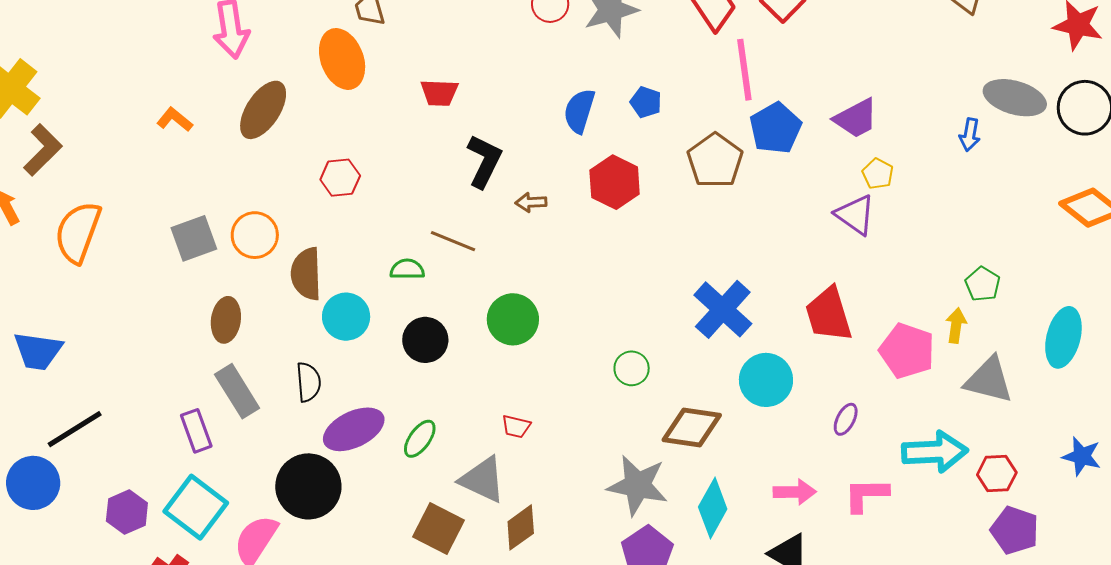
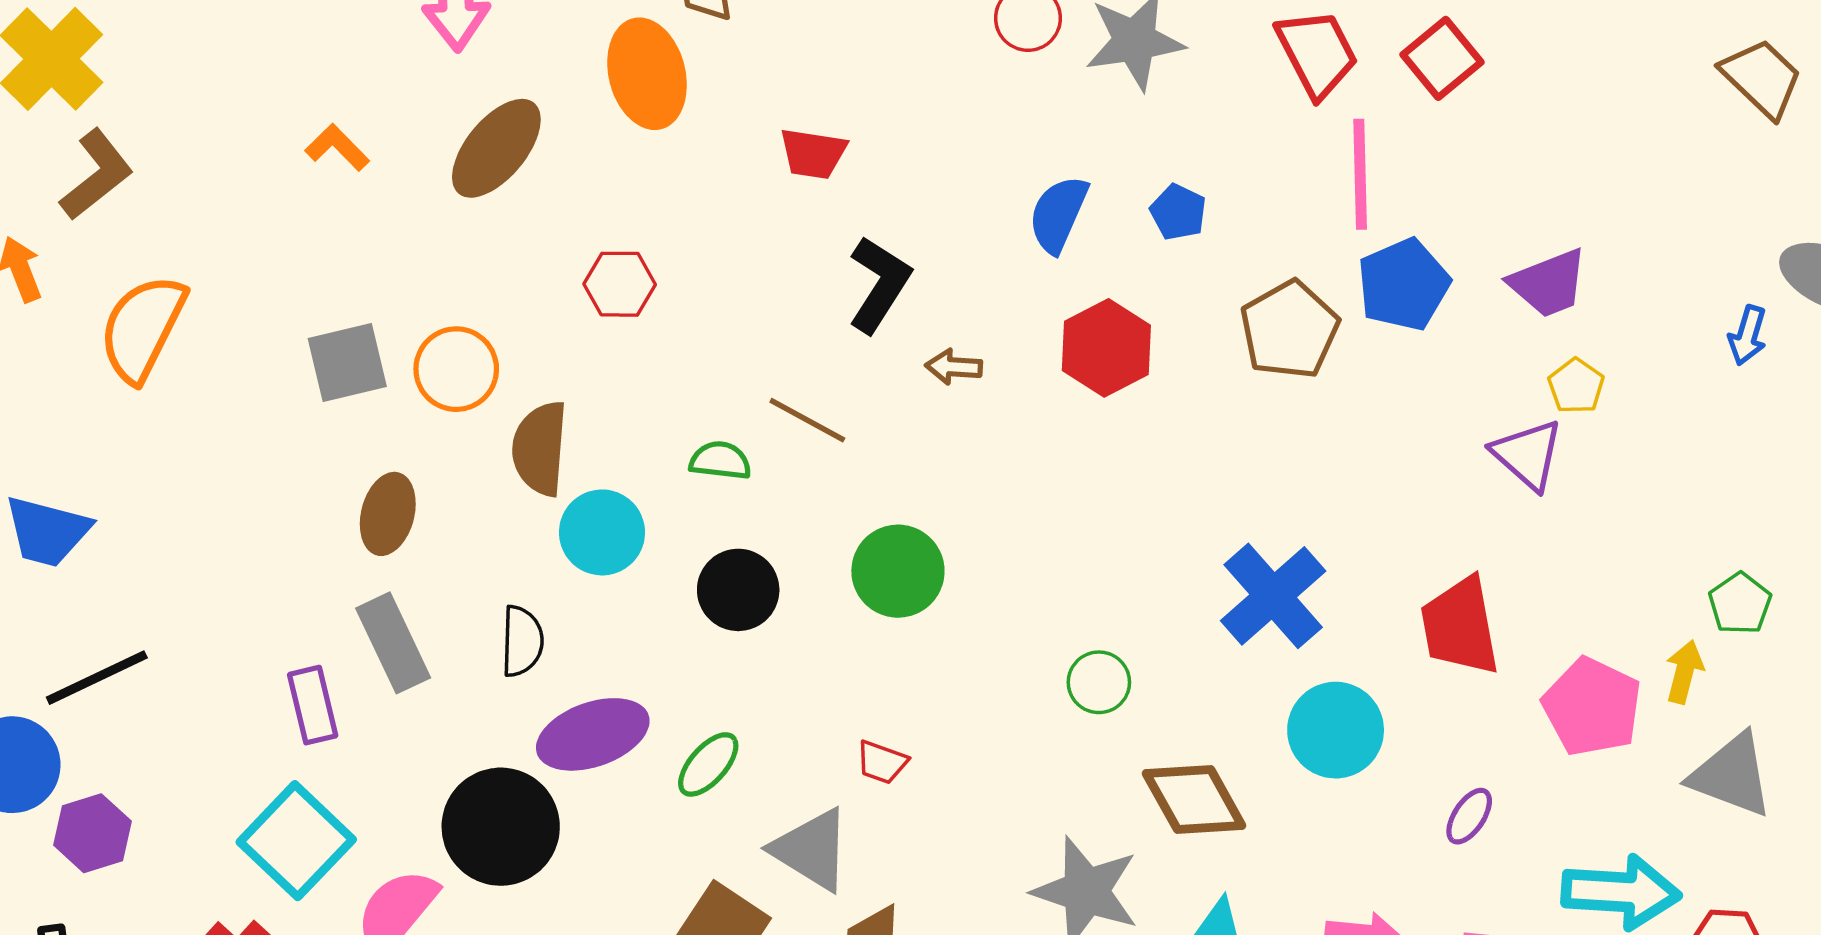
brown diamond: (692, 427) -> (1194, 800), turned 46
purple hexagon: (127, 512) -> (92, 833), moved

